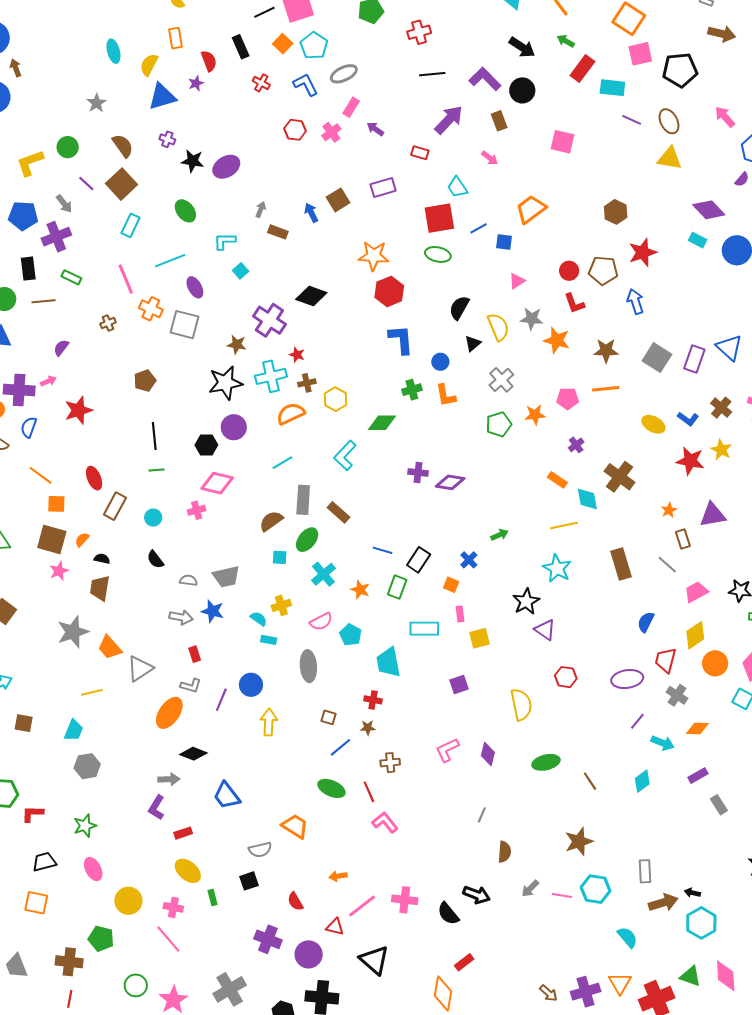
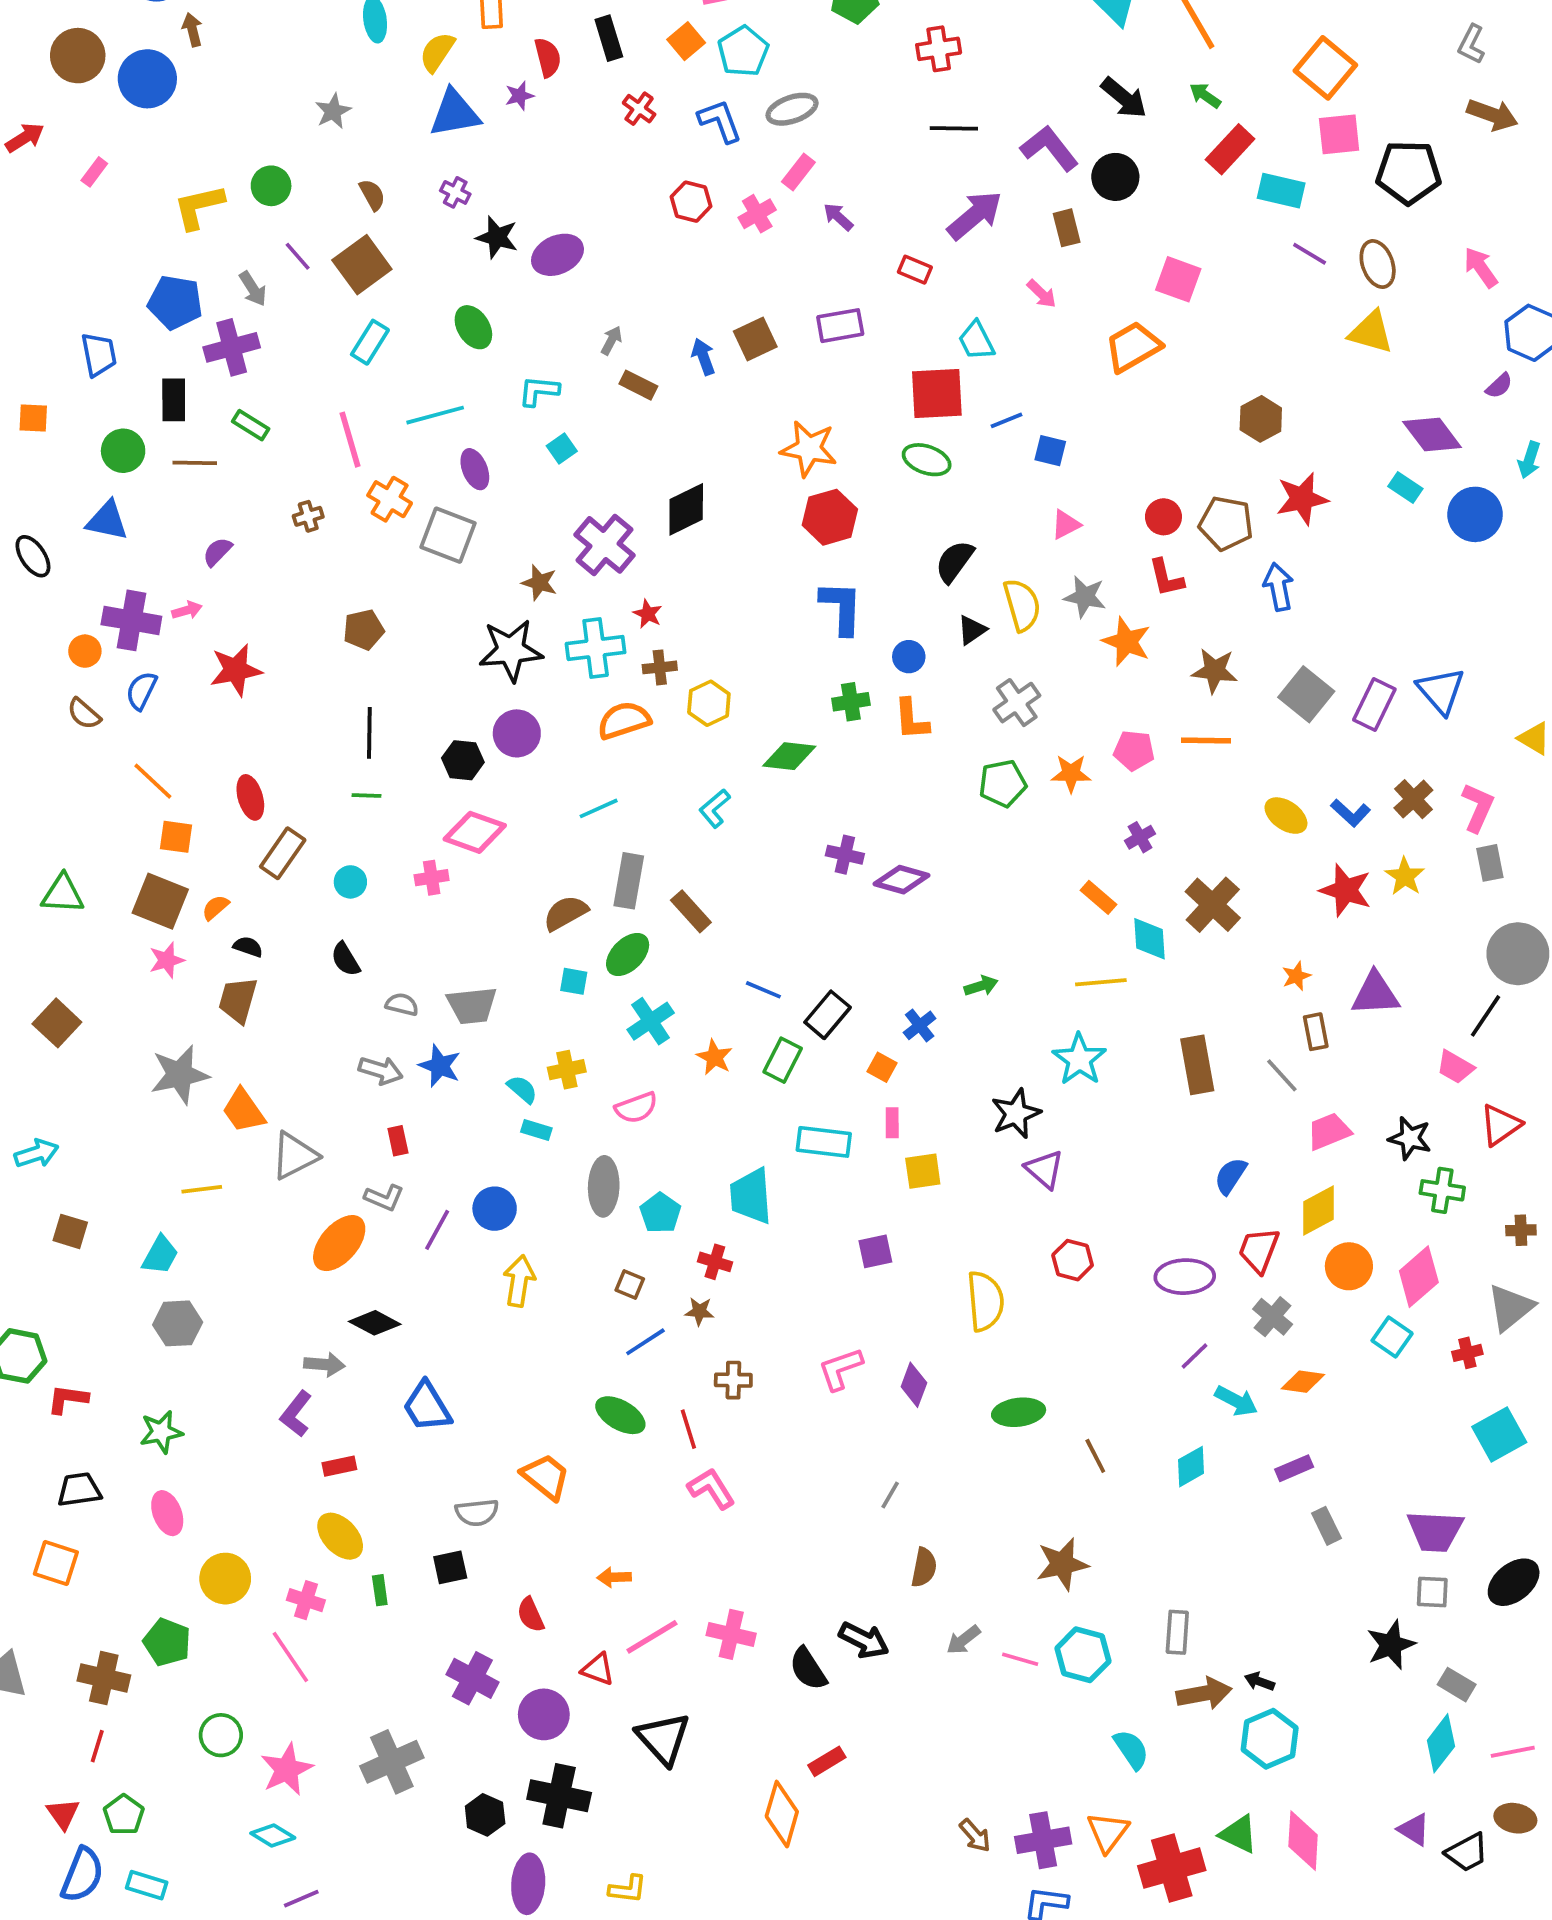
brown semicircle: (123, 146) -> (372, 195), size x0.7
orange trapezoid: (531, 209) -> (1133, 347), moved
black diamond: (311, 296) -> (686, 509), turned -52
cyan L-shape: (345, 456) -> (715, 808), size x0.7
cyan pentagon: (351, 635) -> (660, 1213), moved

